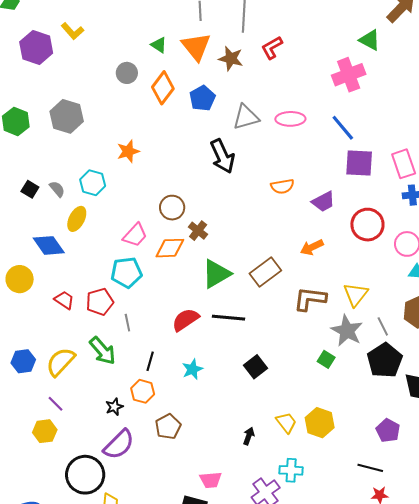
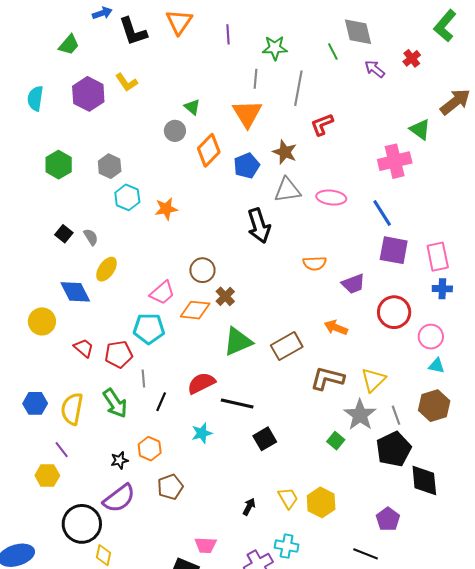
green triangle: (159, 45) -> (192, 107), moved
brown star: (231, 59) -> (285, 152), moved
gray hexagon: (67, 116) -> (110, 166), size x0.7
cyan hexagon: (93, 183) -> (127, 197), moved
orange arrow: (312, 247) -> (336, 328), turned 40
black line: (229, 318) -> (237, 404), moved
black line: (150, 361) -> (161, 402), moved
yellow semicircle: (61, 362) -> (72, 409), turned -40

